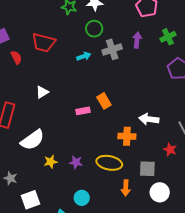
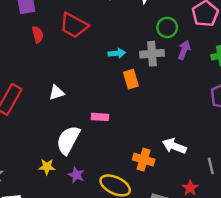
green circle: (94, 29) -> (167, 27), moved
white triangle: (42, 92) -> (57, 93), moved
orange rectangle: (104, 101) -> (131, 79), moved
white semicircle: (32, 140) -> (68, 140), moved, turned 140

